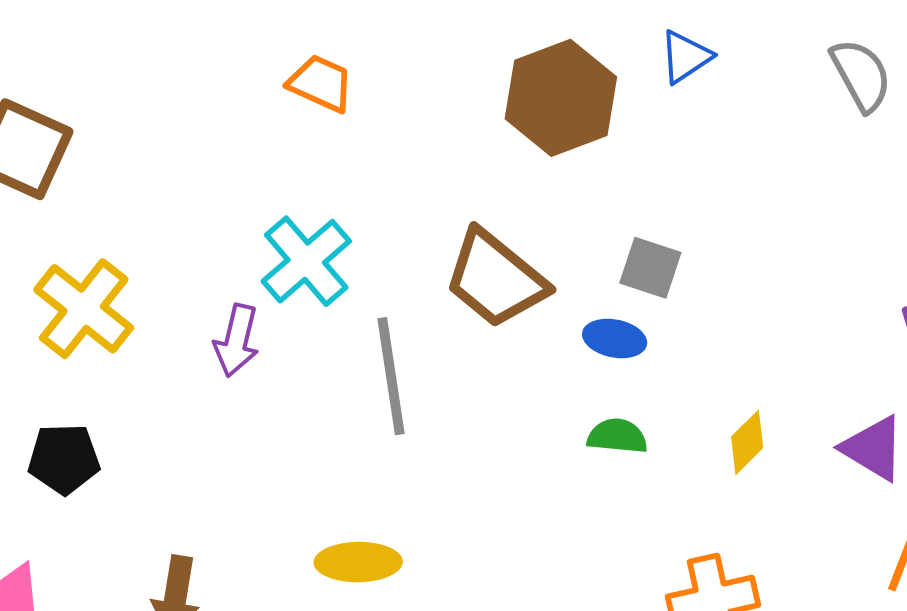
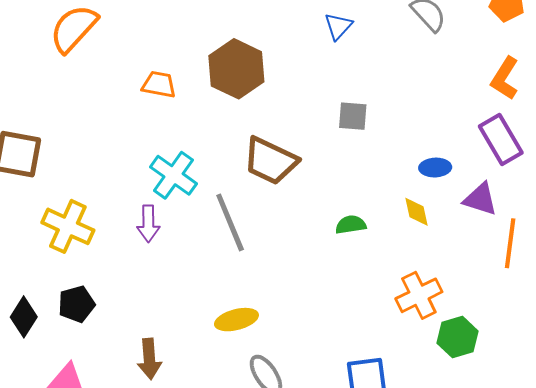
brown hexagon: (561, 98) -> (236, 69), moved
gray square: (650, 268) -> (353, 116), moved
blue ellipse: (615, 338) -> (435, 168), moved
yellow diamond: (747, 442) -> (417, 212), turned -44

